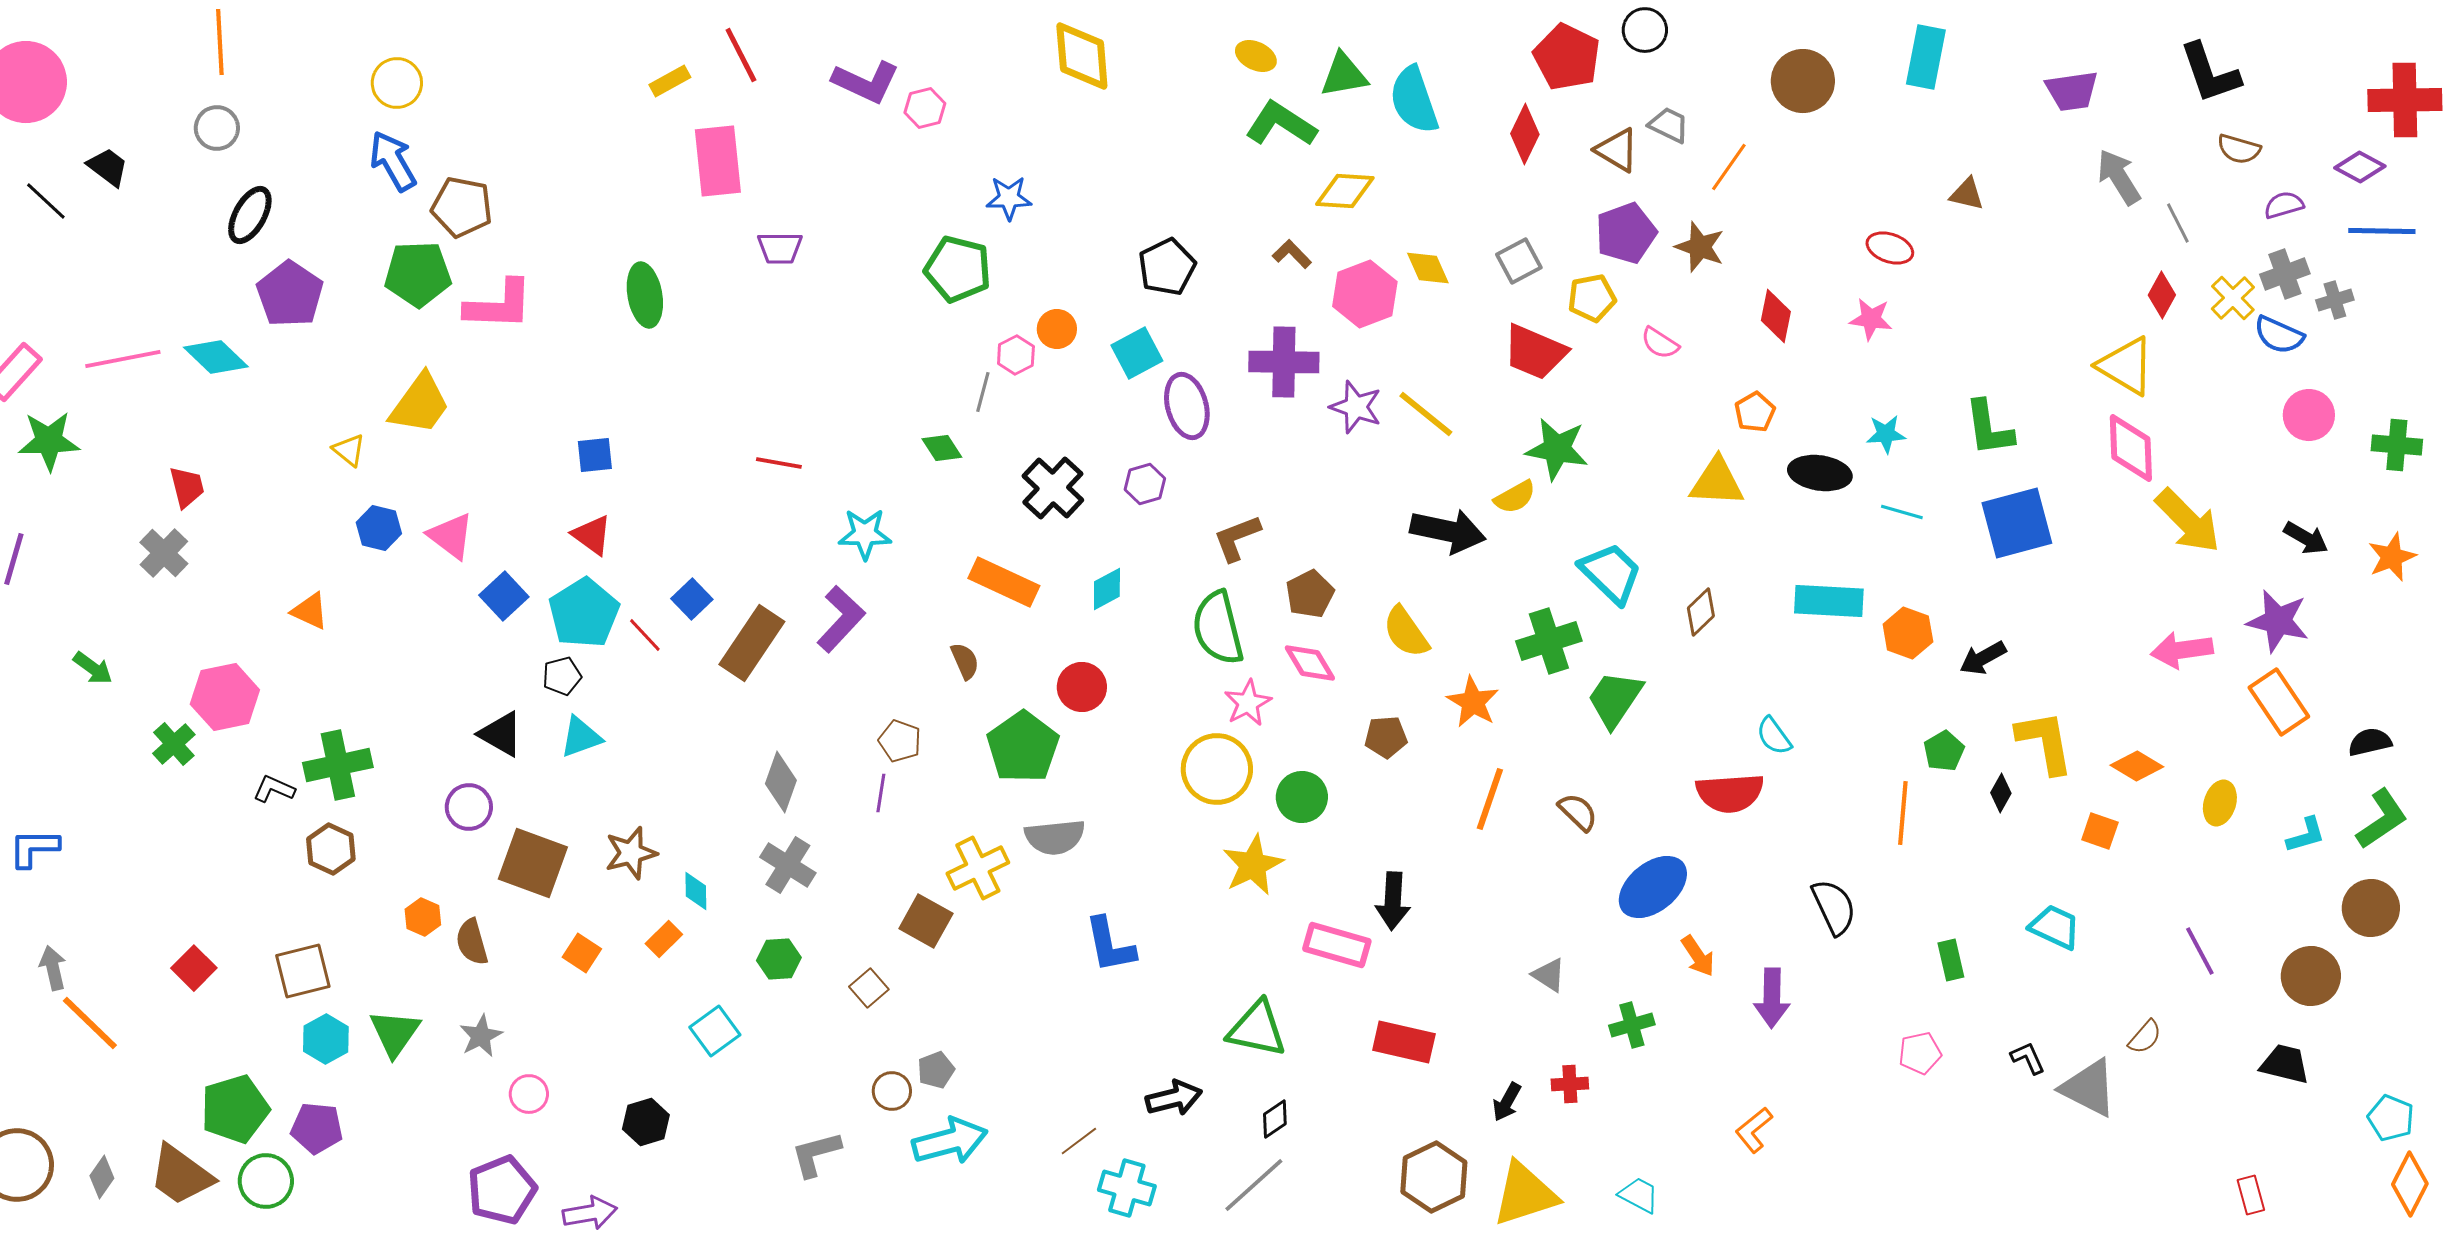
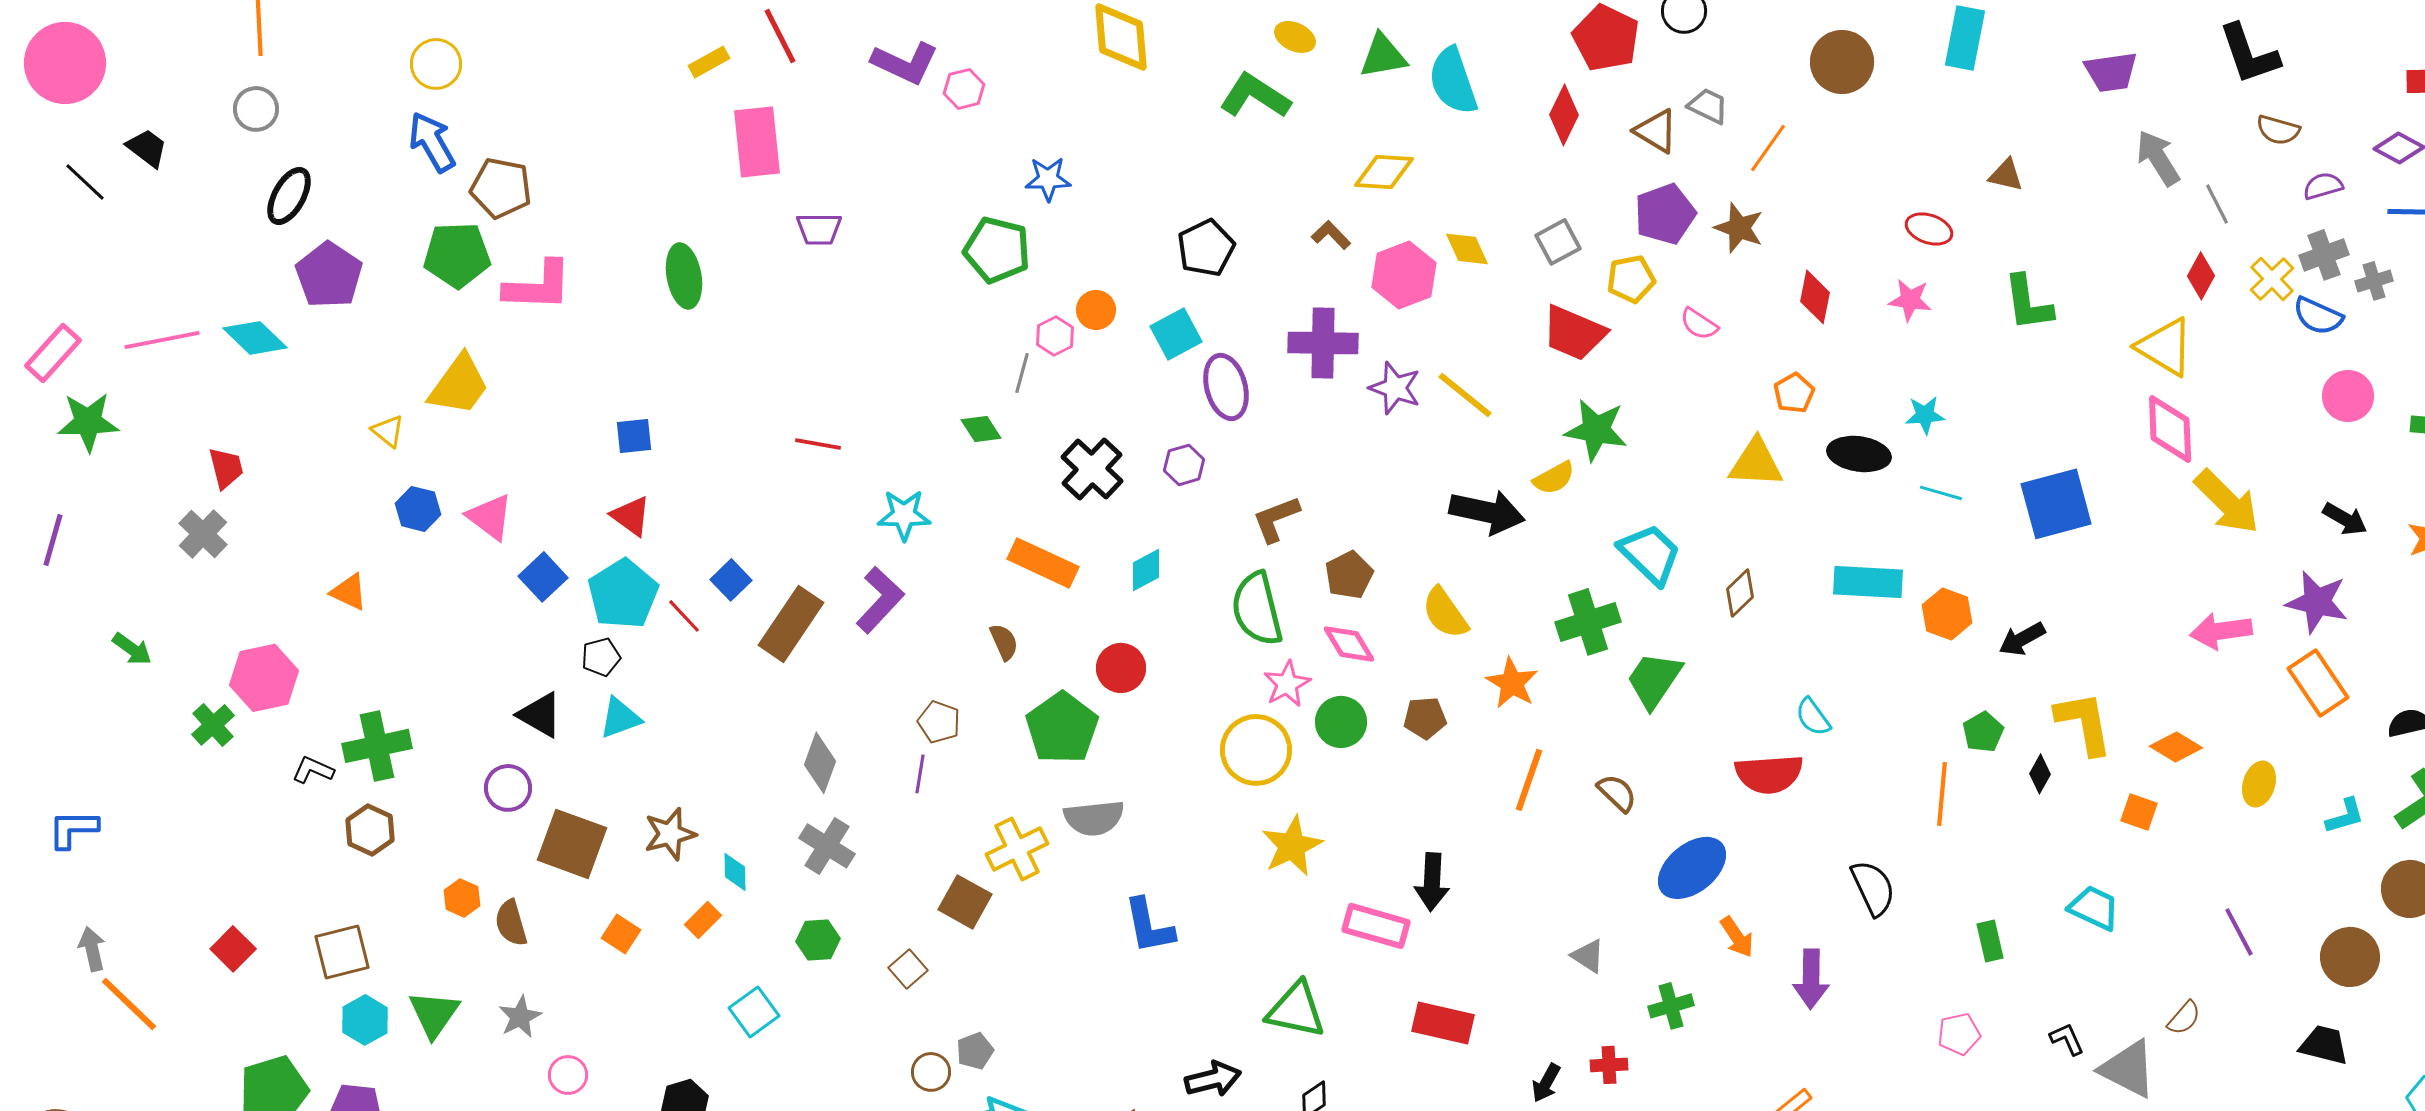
green L-shape: (1281, 124) -> (1255, 96), moved
green L-shape: (1989, 428) -> (2028, 303), moved
green circle: (1302, 797) -> (1341, 722), moved

